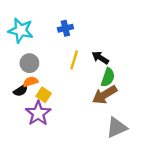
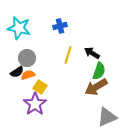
black semicircle: (21, 90) -> (17, 72), moved

